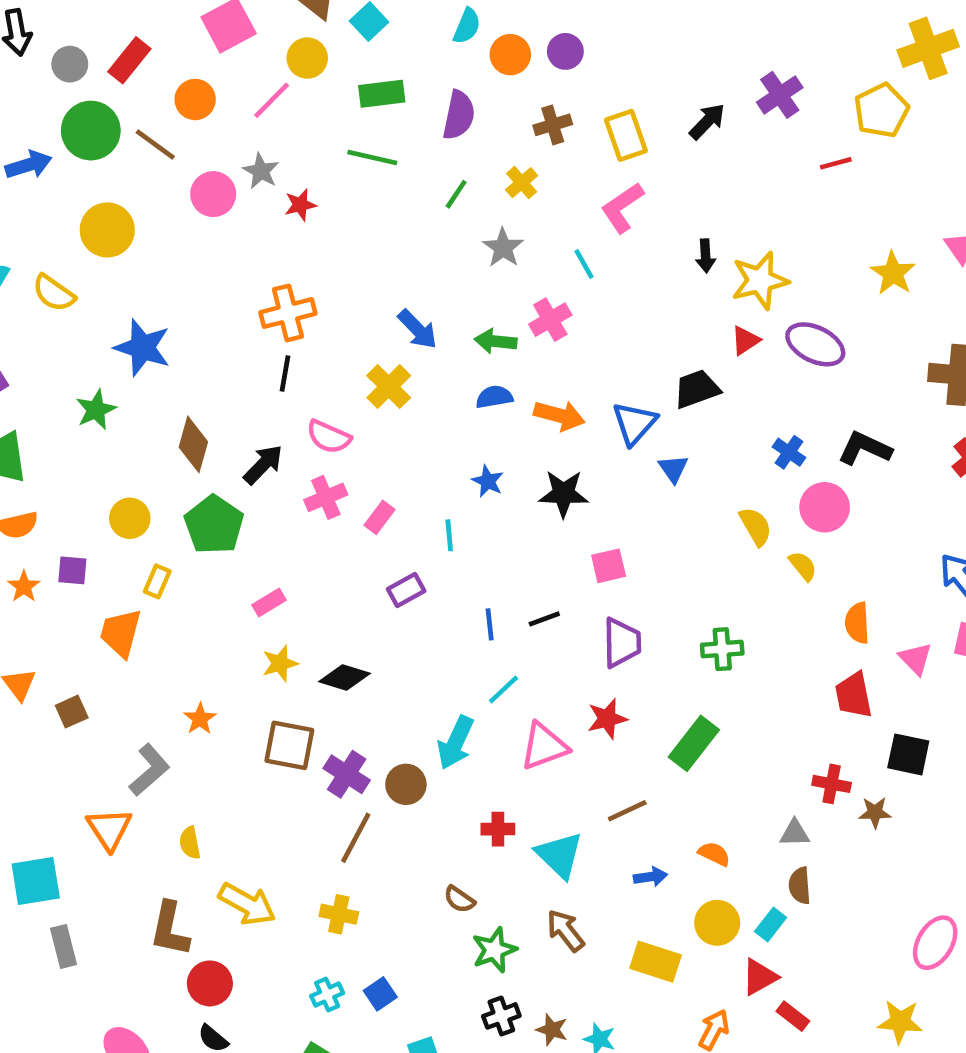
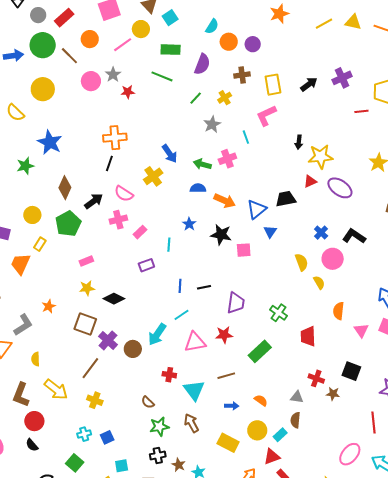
pink square: (609, 566) -> (244, 250), moved
green cross: (722, 649) -> (279, 313), turned 30
red trapezoid: (854, 695) -> (308, 336), moved
brown line: (356, 838) -> (90, 368), moved

